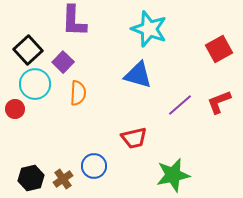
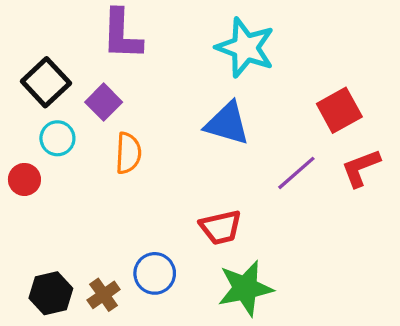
red square: (219, 49) -> (339, 110), moved
cyan circle: (35, 84) -> (57, 138), size x0.7
green star: (173, 175) -> (245, 288), moved

